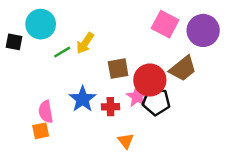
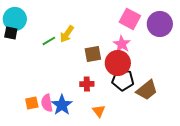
cyan circle: (41, 24) -> (15, 19), moved
brown trapezoid: (183, 69) -> (147, 90), moved
pink star: (137, 96) -> (122, 44), moved
blue star: (83, 99) -> (62, 105), moved
pink semicircle: (46, 112) -> (47, 103), moved

